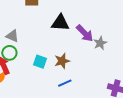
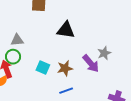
purple arrow: (85, 33) -> (91, 63), moved
gray triangle: (12, 36) -> (17, 40), turned -32

